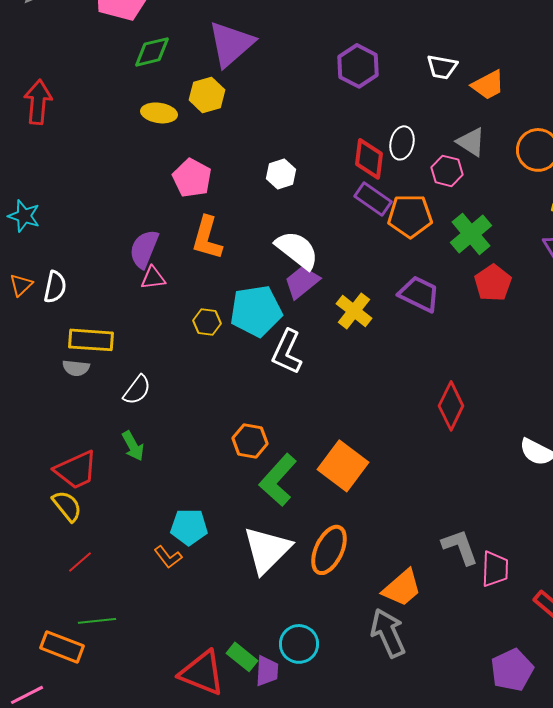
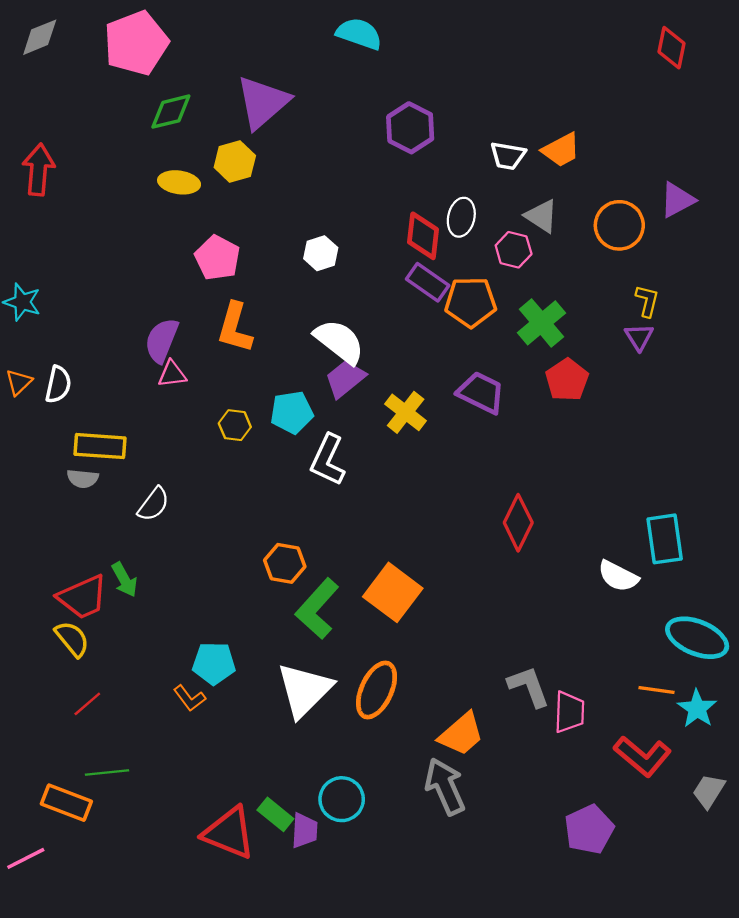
white trapezoid: (442, 67) -> (508, 156), moved
cyan pentagon: (256, 311) -> (292, 412), size x0.7
green arrow: (133, 446) -> (124, 580), moved

